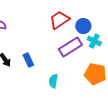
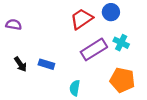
blue circle: (83, 26) -> (111, 12), moved
blue rectangle: (28, 60) -> (46, 64), turned -48

